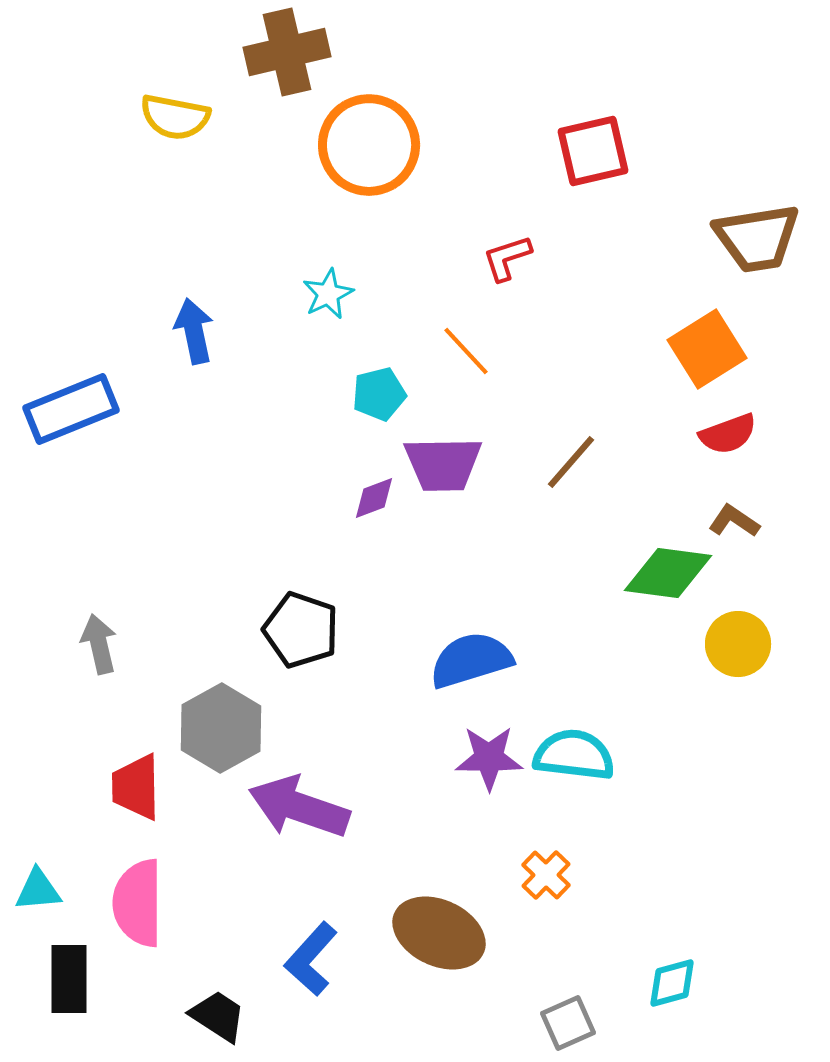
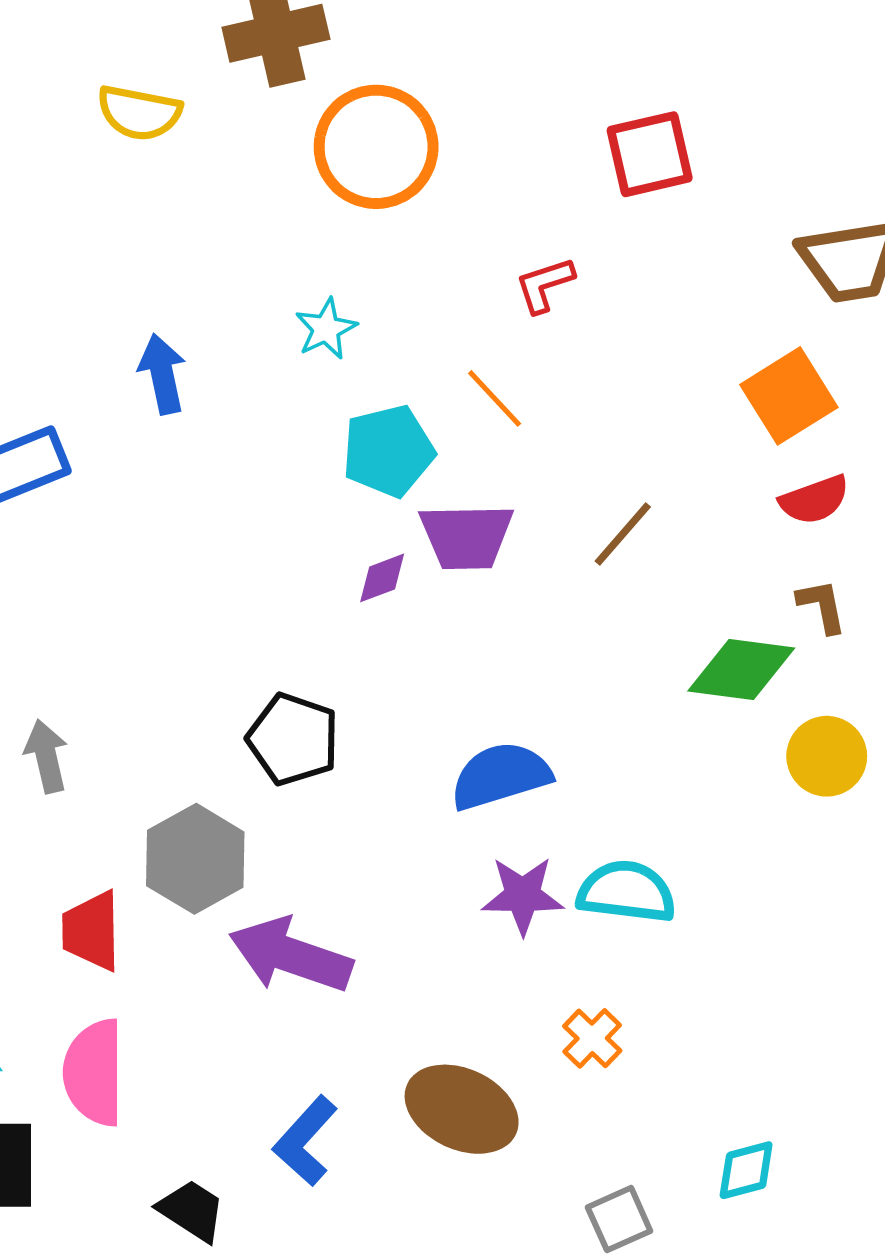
cyan pentagon: (379, 394) -> (388, 451), size x1.4
brown L-shape: (734, 521) -> (822, 606), turned 45

